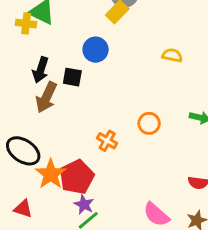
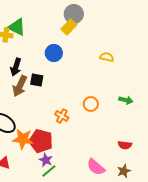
black square: (72, 77) -> (37, 80), moved
orange star: (51, 174) -> (23, 139), turned -30
red pentagon: (77, 177) -> (41, 141), turned -30

